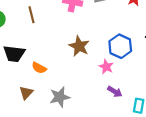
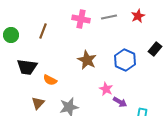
brown line: (32, 15) -> (43, 31), turned 35
pink star: (106, 67) -> (106, 89), moved

